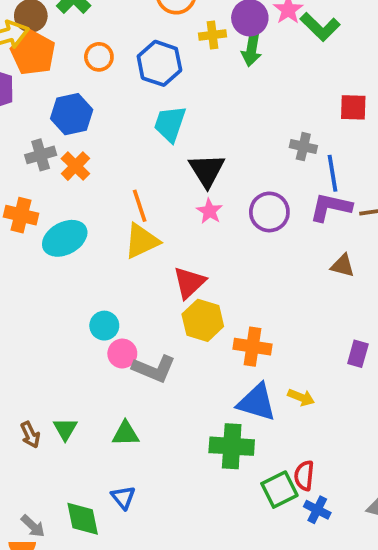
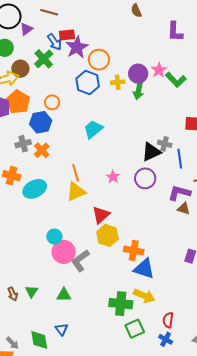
orange pentagon: (33, 53) -> (18, 102), moved
orange circle: (99, 57) -> (52, 102), moved
blue hexagon: (159, 63) -> (88, 83), moved
cyan trapezoid: (170, 124) -> (93, 129), turned 30
black triangle: (207, 170) -> (151, 152), moved, turned 35
purple L-shape: (331, 207) -> (179, 193), moved
pink circle: (122, 354) -> (64, 252), size x1.5
gray L-shape: (154, 369) -> (80, 261), turned 120
yellow arrow: (301, 397) -> (144, 296), moved, size x1.5
blue triangle: (257, 402) -> (144, 269), moved
red semicircle: (304, 476) -> (168, 320), moved
green square: (279, 490) -> (135, 329), moved

